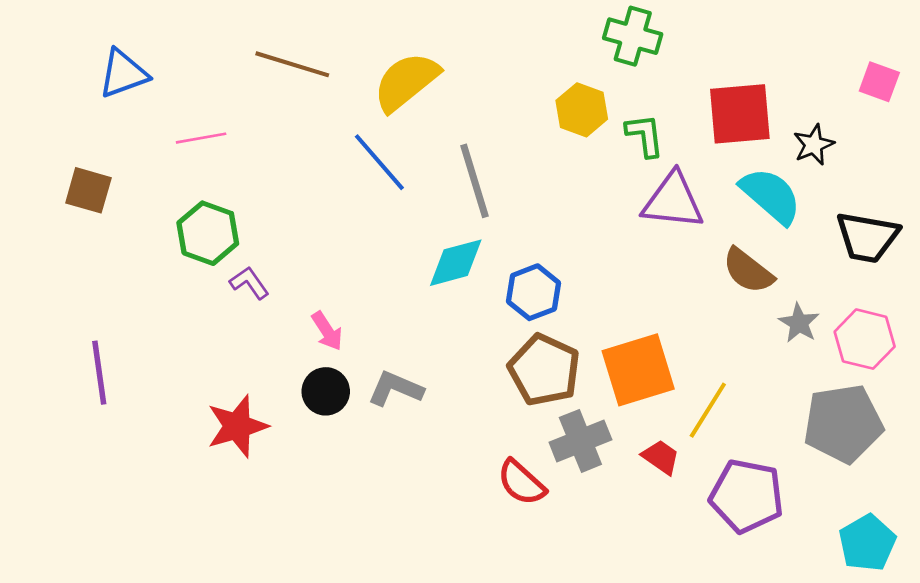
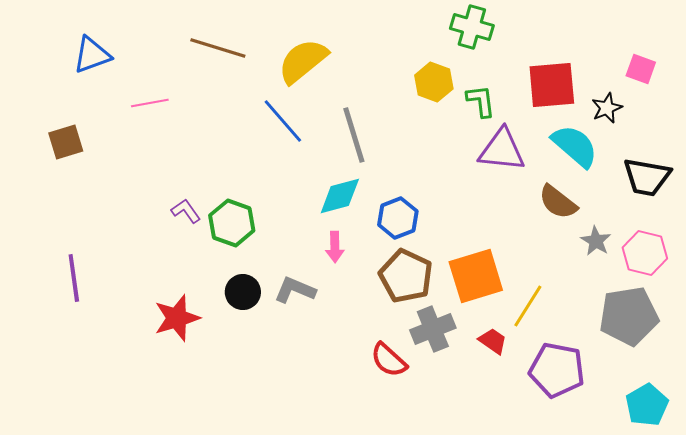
pink square: (879, 82) -> (641, 69), moved
brown square: (88, 190) -> (66, 142), turned -33
green hexagon: (208, 233) -> (232, 223), moved
pink arrow: (327, 331) -> (335, 247), moved, turned 32

